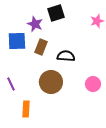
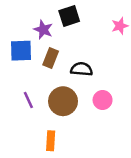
purple line: (11, 84) -> (28, 100), moved
pink circle: (93, 84) -> (103, 100), moved
orange rectangle: (26, 109) -> (51, 141), moved

